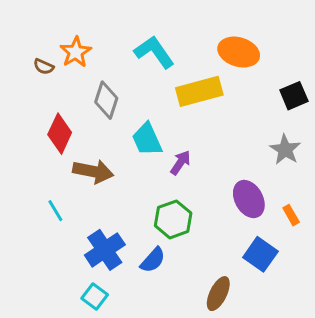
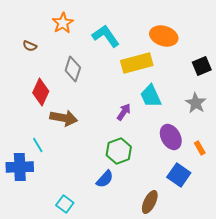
orange star: (76, 52) -> (63, 23), moved
cyan trapezoid: (147, 139) -> (151, 96), moved
blue cross: (105, 250) -> (20, 167), moved, turned 32

